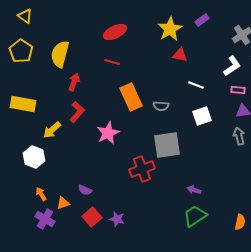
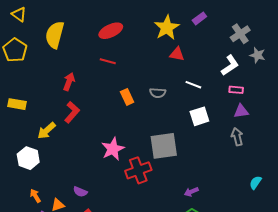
yellow semicircle: (60, 54) -> (55, 35), moved
orange rectangle: (131, 97) -> (127, 97), size x0.6
yellow rectangle: (23, 104) -> (17, 104), size x0.7
gray semicircle: (161, 106) -> (158, 93), moved
pink star: (108, 133) -> (113, 149), moved
purple arrow: (194, 190) -> (191, 192), turned -40

